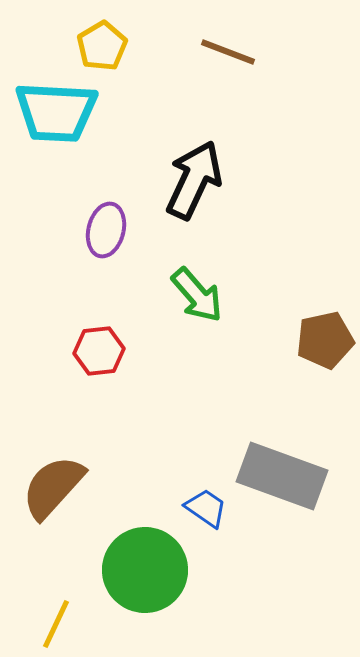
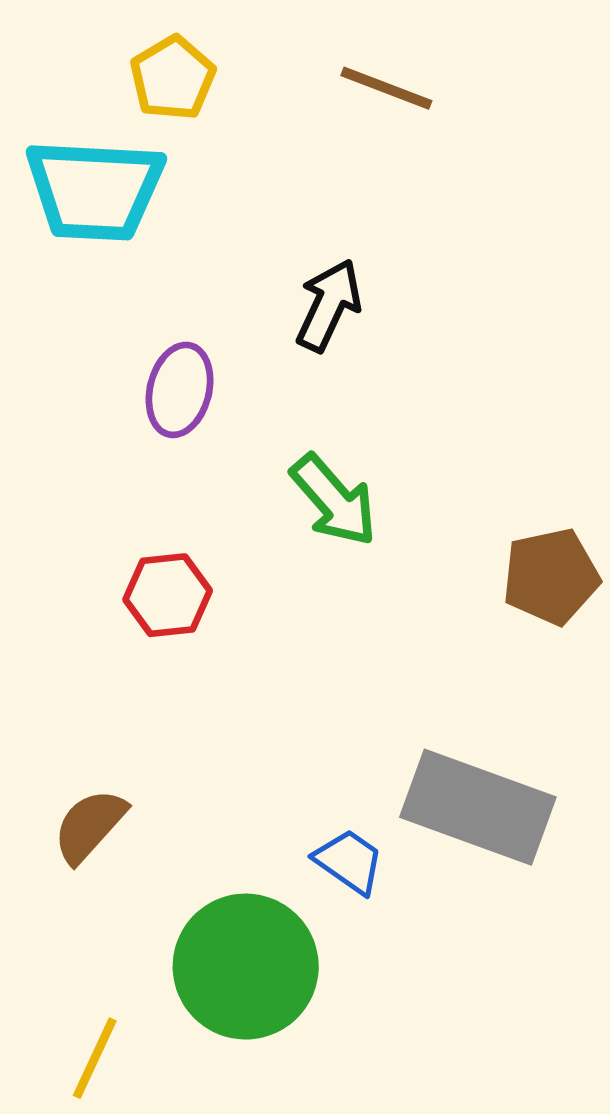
black arrow: (194, 180) -> (329, 305), size x0.7
brown semicircle: (53, 487) -> (90, 826), size x0.7

